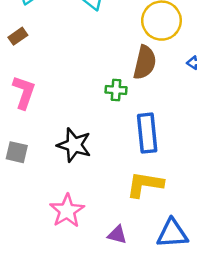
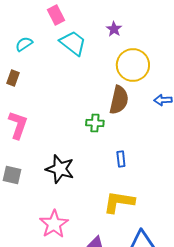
brown rectangle: (18, 36) -> (13, 78), turned -35
blue rectangle: (147, 133) -> (121, 159), size x0.5

